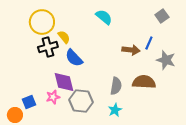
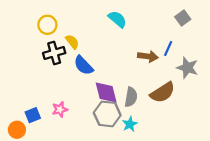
yellow circle: (42, 22) -> (47, 25), size x0.7
purple diamond: (64, 82) -> (106, 93), moved
brown semicircle: (144, 82) -> (163, 93), turned 145
gray hexagon: (81, 101) -> (107, 114), moved

